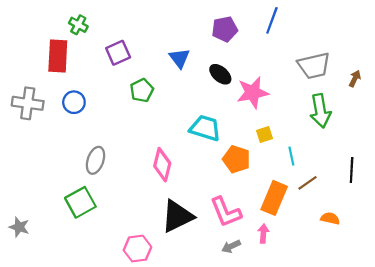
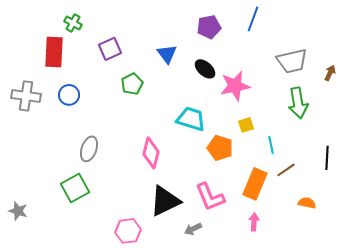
pink arrow: (263, 233) -> (254, 222), moved
gray arrow: (231, 246) -> (193, 229), moved

